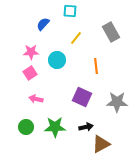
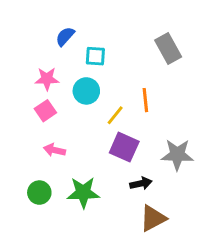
cyan square: (70, 11) -> (95, 56), moved
yellow line: (76, 38) -> (115, 115), moved
black arrow: (86, 127) -> (141, 183), moved

